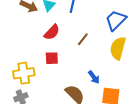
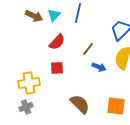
blue arrow: (94, 77) -> (99, 67), moved, turned -32

